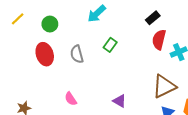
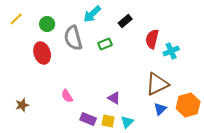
black rectangle: (153, 18) -> (125, 21), moved
green rectangle: (110, 45) -> (105, 44), turned 32
gray semicircle: (77, 54) -> (73, 38), moved, size x1.4

